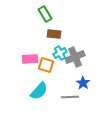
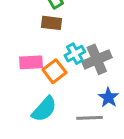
brown rectangle: (54, 34) -> (51, 23), moved
orange square: (46, 65) -> (54, 71), turned 35

